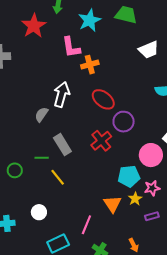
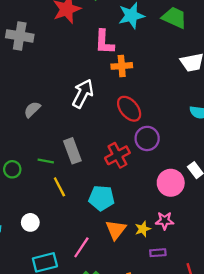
gray semicircle: (41, 115) -> (32, 109), moved
cyan pentagon: (129, 176) -> (102, 198), moved

